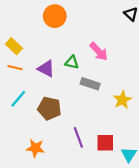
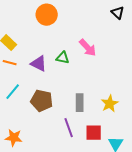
gray rectangle: (90, 84) -> (80, 103), moved, turned 72
yellow star: (122, 100) -> (110, 104), moved
orange star: (35, 148) -> (14, 138), moved

